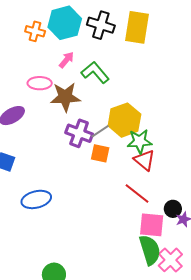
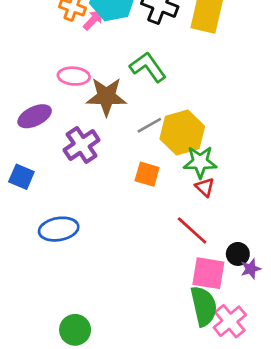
pink arrow: (66, 60) -> (93, 20), moved
gray line: (100, 131) -> (149, 125), moved
purple cross: (79, 133) -> (82, 145), moved, turned 32
red triangle: (144, 160) -> (205, 187), size x0.7

